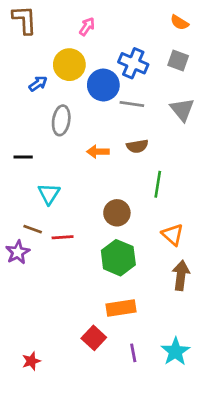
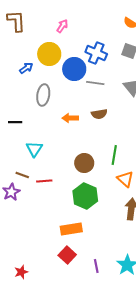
green line: (158, 184) -> (114, 155), moved
orange rectangle: (121, 308) -> (71, 229), moved

